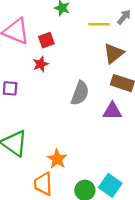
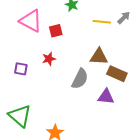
brown triangle: (114, 53) -> (99, 57), moved, turned 36
red star: (41, 64) -> (49, 59), moved

